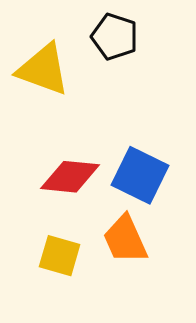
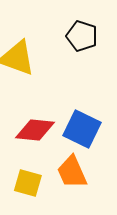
black pentagon: (115, 37) -> (82, 36), moved

